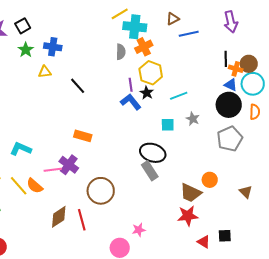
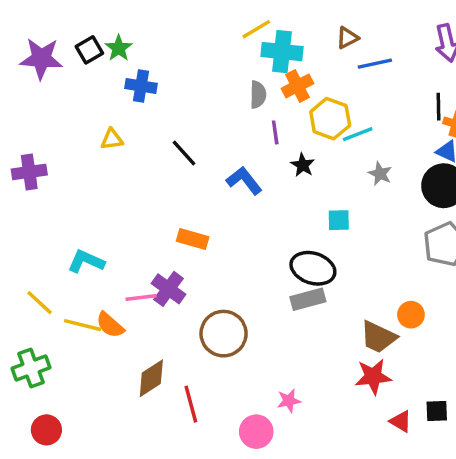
green star: (26, 50) -> (119, 48), moved
yellow triangle: (45, 72) -> (112, 139), moved
yellow hexagon: (151, 73) -> (330, 119), moved
purple line: (131, 85) -> (275, 132), moved
cyan line: (179, 96) -> (358, 134), moved
blue L-shape: (131, 102) -> (244, 181), moved
gray star: (193, 119) -> (380, 174), moved
gray rectangle: (150, 171) -> (308, 299), turned -72
yellow line: (19, 186) -> (83, 325), turned -35
red line: (82, 220) -> (191, 404), moved

